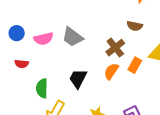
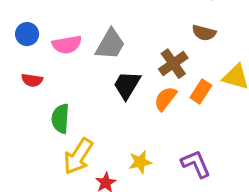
gray trapezoid: (73, 37) -> (110, 44), turned -100
black trapezoid: (78, 79) -> (127, 85), moved

